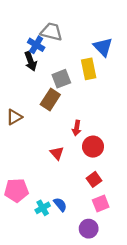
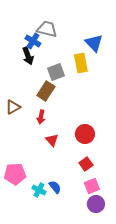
red arrow: (77, 128) -> (41, 117), moved
cyan cross: (43, 208) -> (39, 190), turned -32
purple circle: (89, 229) -> (96, 204), moved

